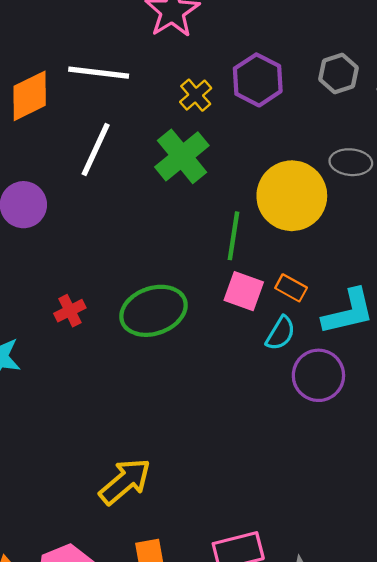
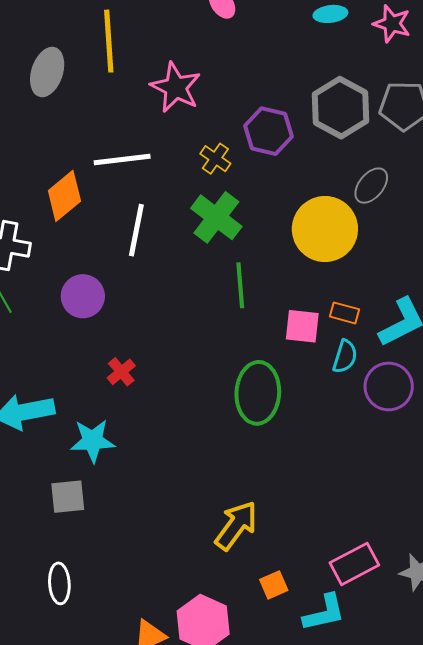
gray hexagon: (338, 74) -> (340, 108), size x1.6
gray ellipse: (351, 162) -> (371, 186), turned -42
green line: (233, 236) -> (240, 285), moved
red cross: (70, 311) -> (121, 372), moved
green ellipse: (153, 311) -> (258, 393), moved, turned -54

